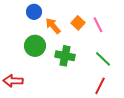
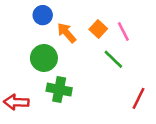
green cross: (65, 56) -> (59, 90), moved
green line: (103, 59) -> (113, 59), moved
red line: (100, 86) -> (139, 98), moved

